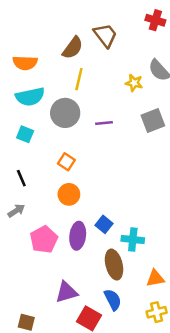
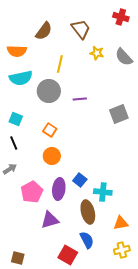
brown semicircle: (73, 48) -> (44, 31), moved
yellow star: (134, 83) -> (97, 53), moved
gray square: (153, 120) -> (119, 114), moved
cyan square: (25, 134) -> (16, 119), moved
purple triangle: (66, 292) -> (50, 220), moved

